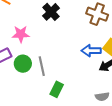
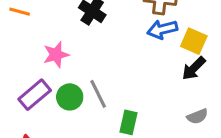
blue arrow: (91, 51) -> (162, 29), moved

